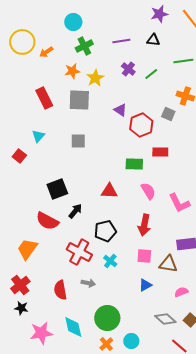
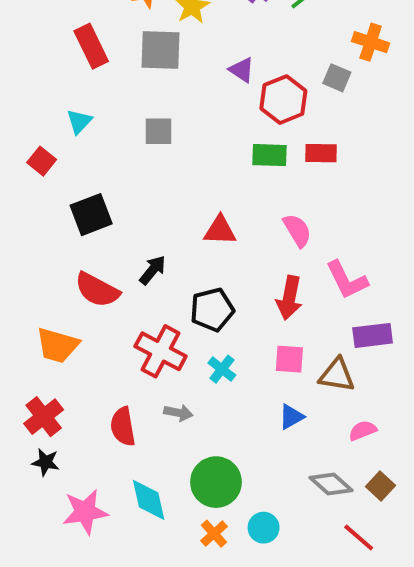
green rectangle: (134, 164) -> (269, 155), moved
black square: (57, 189) -> (91, 215), moved
pink L-shape: (179, 203) -> (347, 280), moved
orange trapezoid: (27, 249) -> (57, 345), turned -110

